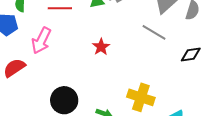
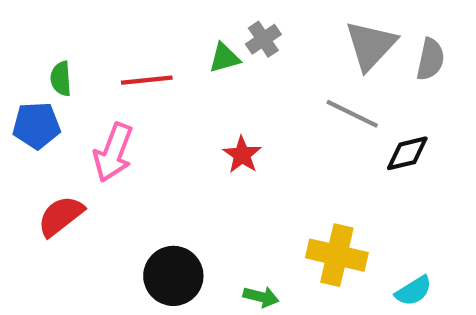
black diamond: (191, 54) -> (407, 153), moved

